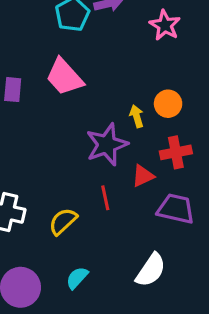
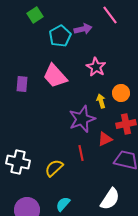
pink star: (165, 25) -> (96, 67), moved

